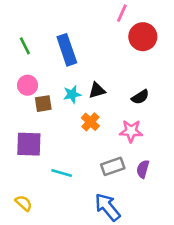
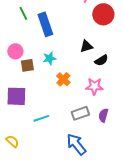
green line: (25, 46) -> (23, 13), moved
black triangle: (97, 90) -> (86, 46), moved
cyan line: (62, 173) -> (41, 118), turned -35

